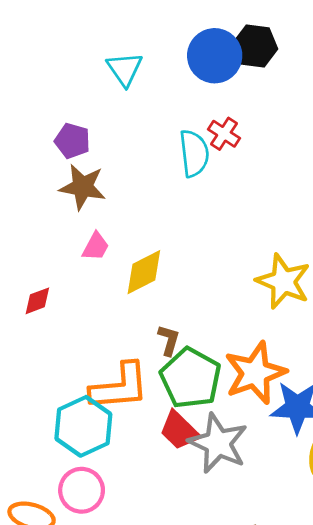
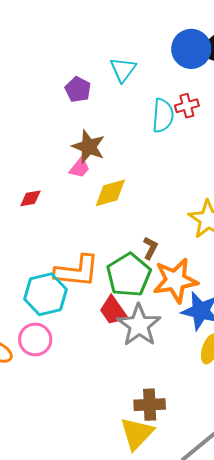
cyan triangle: (125, 69) -> (123, 70), moved
red cross: (224, 134) -> (187, 106), turned 30
brown star: (83, 187) -> (89, 147), moved
brown L-shape: (169, 340) -> (150, 248), moved

